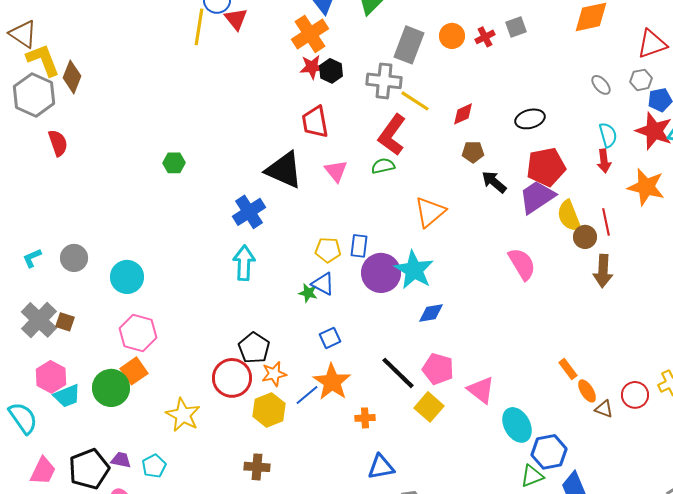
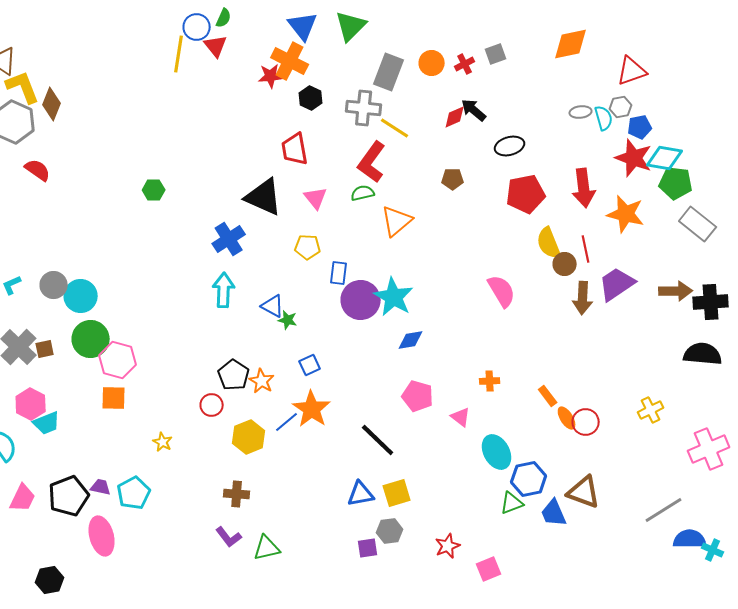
orange cross: (310, 34) -> (290, 61), turned -30
red star: (312, 67) -> (271, 76), moved
gray ellipse: (601, 85) -> (581, 112), turned -55
red diamond: (463, 114) -> (455, 117), moved
cyan semicircle: (608, 135) -> (604, 118), moved
red semicircle: (58, 143) -> (38, 170), turned -36
red arrow: (604, 161) -> (584, 188), size x1.6
black arrow: (494, 182) -> (474, 110), moved
purple trapezoid: (537, 197) -> (617, 284), moved
orange triangle: (430, 212) -> (397, 221), moved
yellow pentagon: (328, 250) -> (308, 247), moved
cyan circle: (127, 277) -> (81, 296), moved
blue triangle: (323, 284) -> (273, 306), moved
brown square: (65, 322) -> (45, 349), turned -30
orange square: (134, 371) -> (114, 398), turned 36
black line: (398, 373) -> (378, 440), moved
orange star: (274, 374) -> (262, 381), moved, turned -30
red circle: (232, 378) -> (212, 405), size x0.6
green circle: (111, 388) -> (91, 339), moved
pink triangle: (481, 390) -> (461, 417), size x0.7
red circle: (635, 395) -> (586, 422), moved
yellow square: (429, 407) -> (397, 493), moved, turned 32
brown triangle: (604, 409) -> (584, 492), moved, size x1.8
yellow star: (183, 415) -> (163, 442), size x0.6
orange cross: (365, 418) -> (490, 381), moved
cyan pentagon: (154, 466) -> (134, 493), size x1.4

